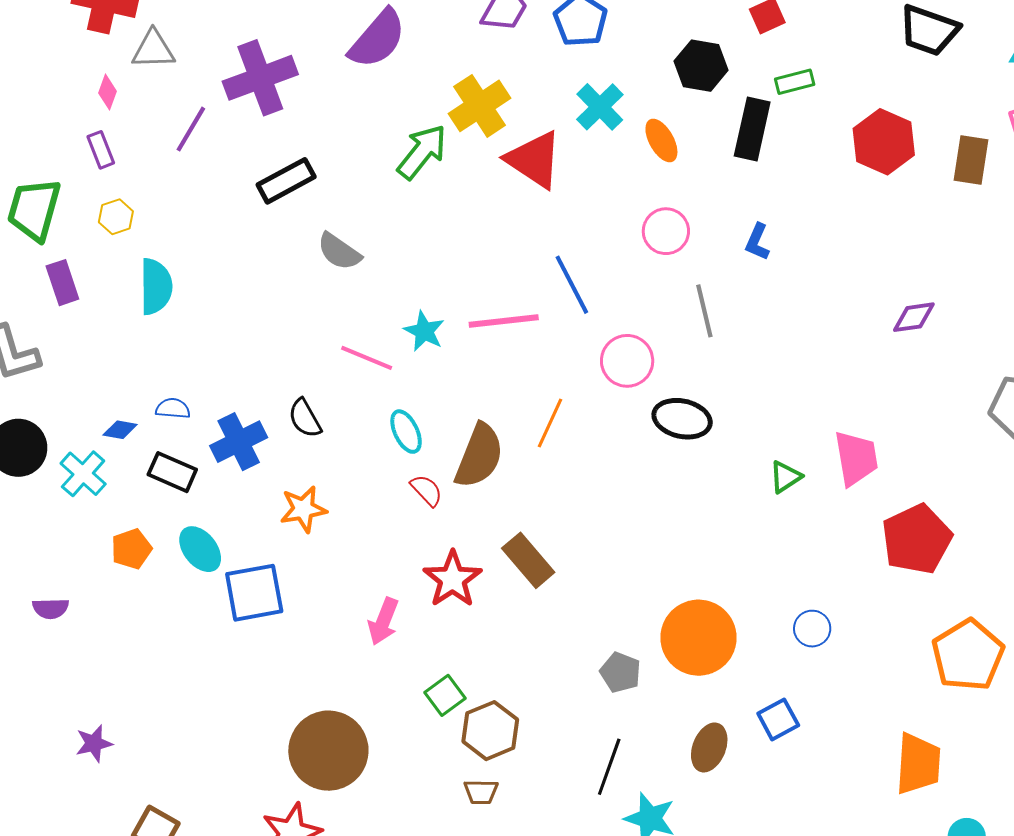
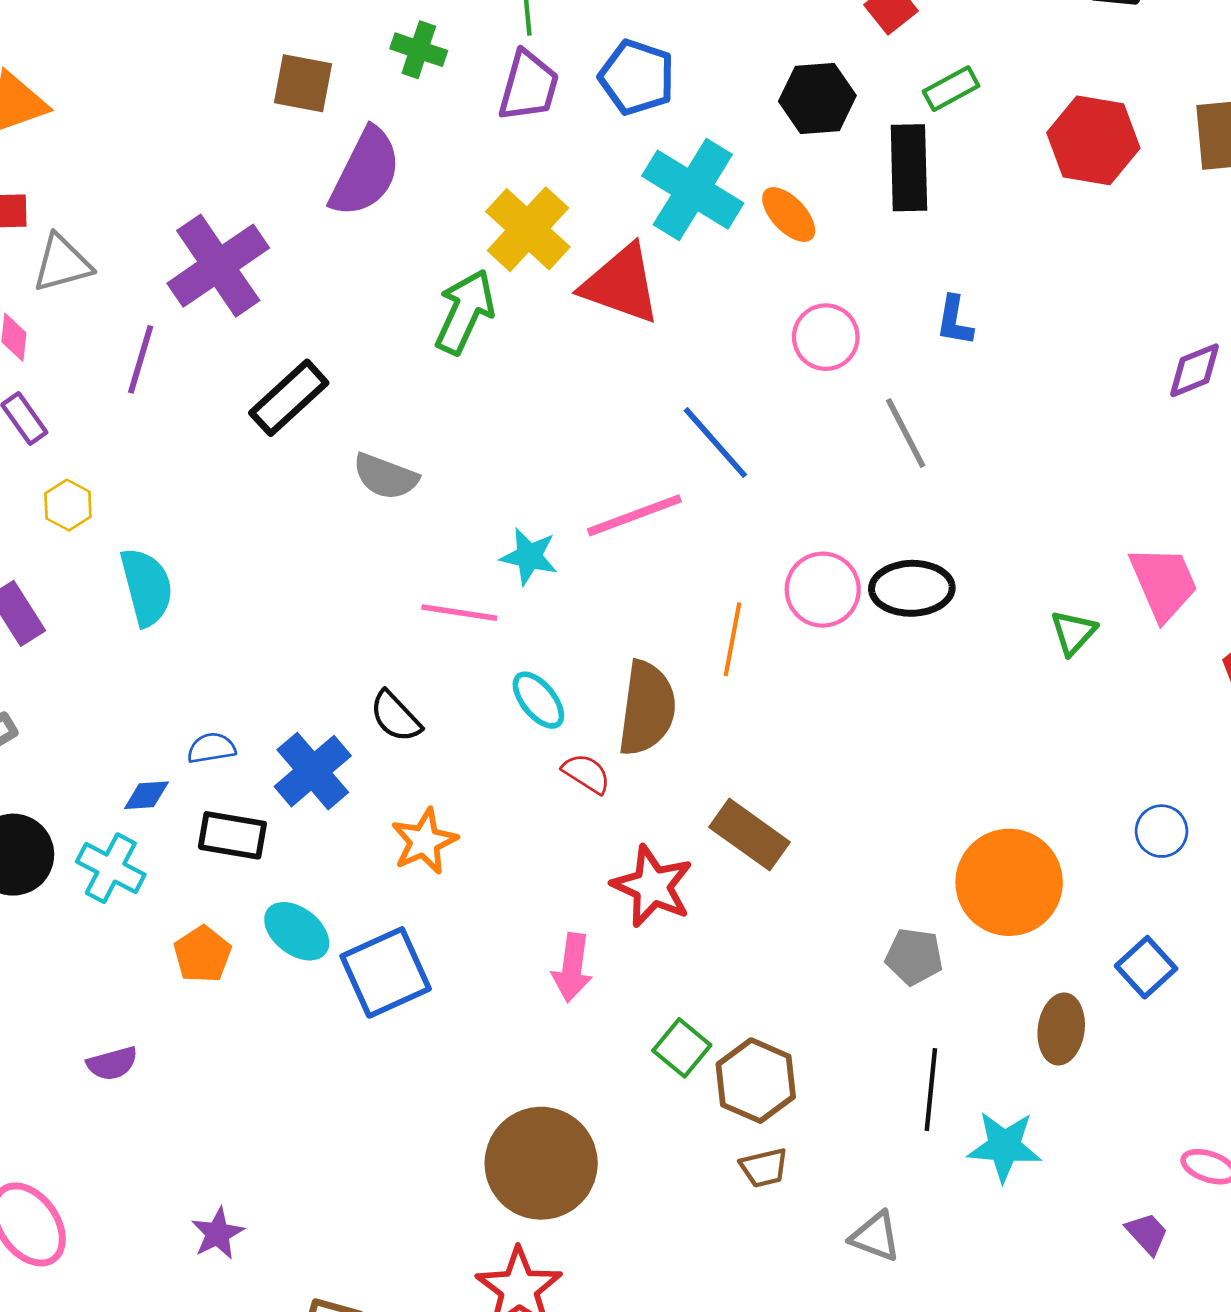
cyan cross: (600, 107) -> (693, 190), size x1.4
pink circle: (627, 361) -> (823, 590), moved

